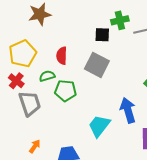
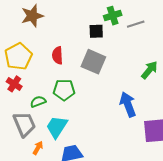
green semicircle: (47, 76) -> (38, 102), moved
gray trapezoid: (30, 103) -> (24, 124), moved
cyan trapezoid: (99, 126) -> (57, 127), moved

